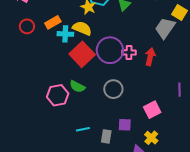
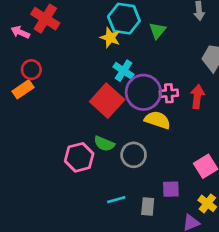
orange rectangle: (53, 22) -> (23, 89), moved
yellow semicircle: (82, 28) -> (157, 120), moved
cyan cross: (65, 34) -> (124, 71), moved, turned 35
gray circle: (113, 89) -> (134, 155), moved

